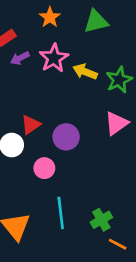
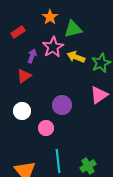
green triangle: (96, 21) -> (73, 29), moved
purple arrow: (20, 58) -> (32, 56), moved, turned 136
red triangle: (31, 125) -> (24, 76), moved

